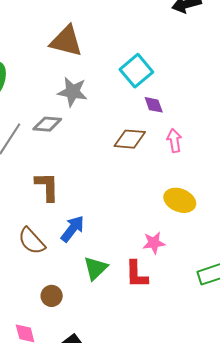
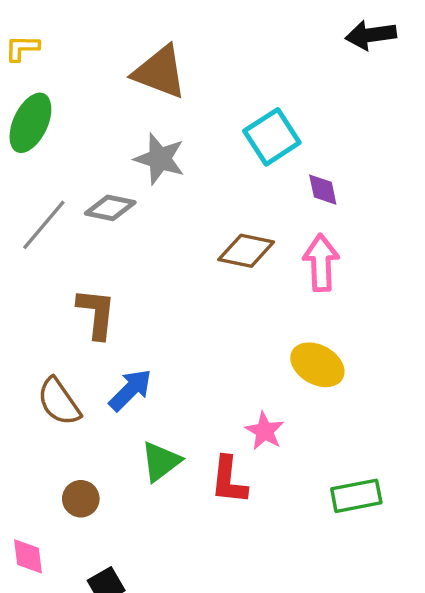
purple diamond: (154, 105) -> (323, 190), moved
pink arrow: (174, 141) -> (321, 263), size x1.4
pink star: (154, 243) -> (265, 431), turned 30

